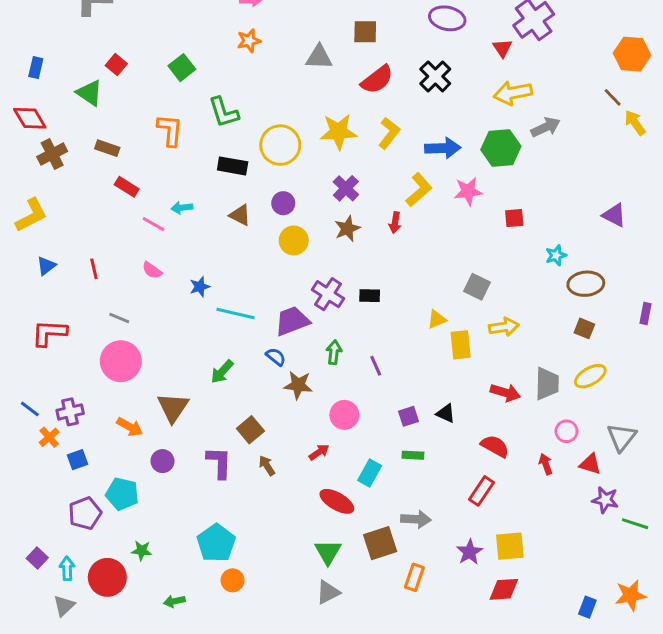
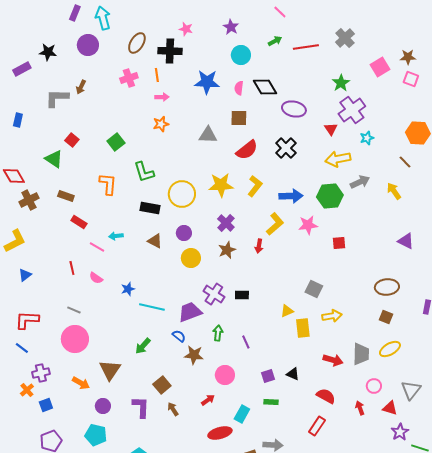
blue rectangle: (36, 68) -> (18, 120), moved
yellow arrow: (635, 123) -> (394, 191), moved
cyan star: (556, 255) -> (367, 138), moved
red line: (94, 269) -> (72, 268), moved
blue line: (30, 409) -> (22, 348), moved
cyan pentagon: (122, 494) -> (96, 435), moved
purple star: (605, 500) -> (400, 432), turned 30
red ellipse: (337, 501) -> (220, 433), turned -45

